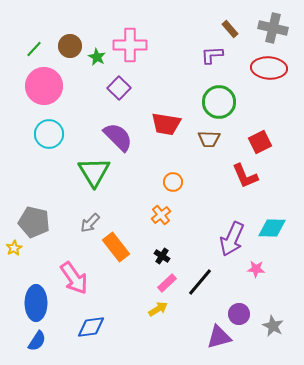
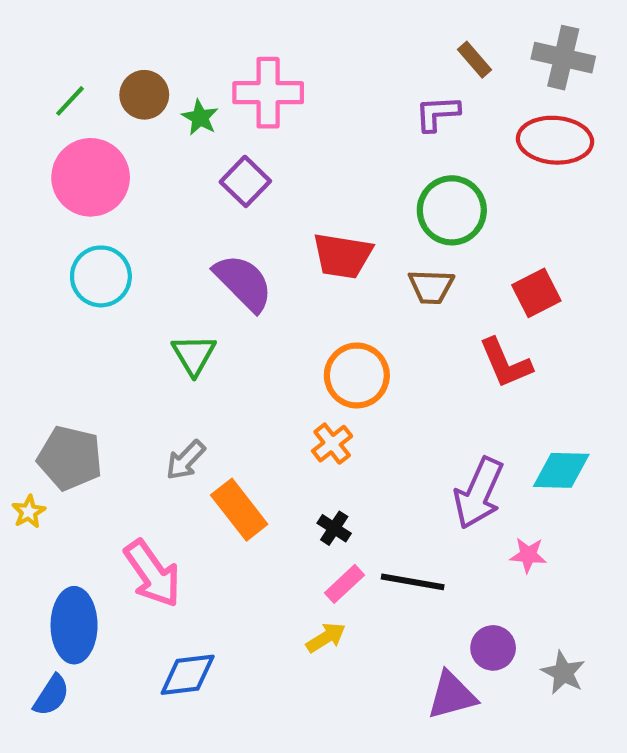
green triangle: (94, 172) -> (194, 355), size x0.7
orange circle: (173, 182) -> (357, 375), size x1.6
black line: (200, 282) -> (413, 582), turned 60
blue semicircle: (37, 341) -> (51, 695), moved

